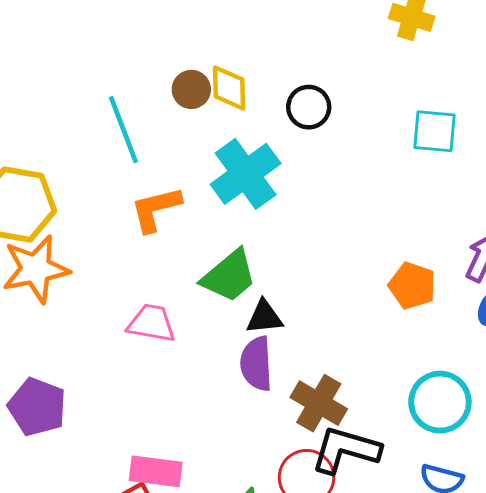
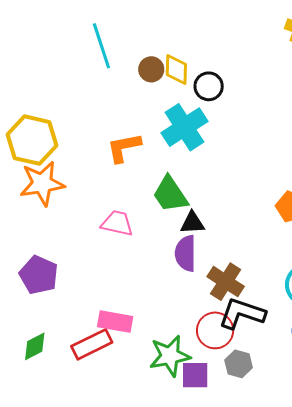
black circle: (309, 107) -> (209, 86), moved
cyan line: (123, 130) -> (101, 46), moved
green trapezoid: (229, 276) -> (170, 194), turned 93

